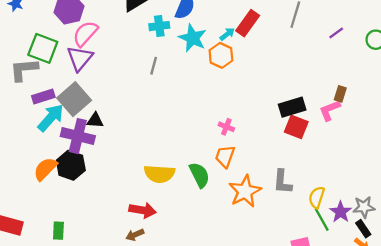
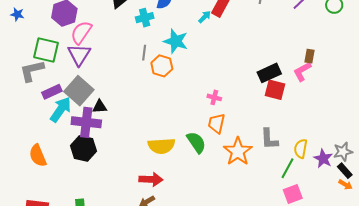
cyan star: (193, 38) -> (176, 41), moved
orange hexagon: (221, 55) -> (162, 66), moved
orange semicircle: (45, 169) -> (38, 156), moved, turned -60
green line: (322, 220) -> (288, 168), moved, turned 65

